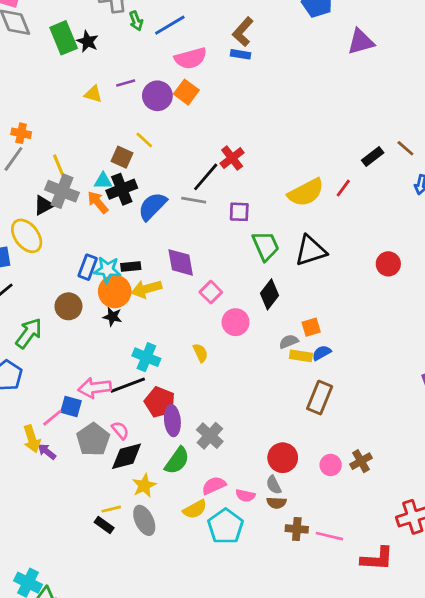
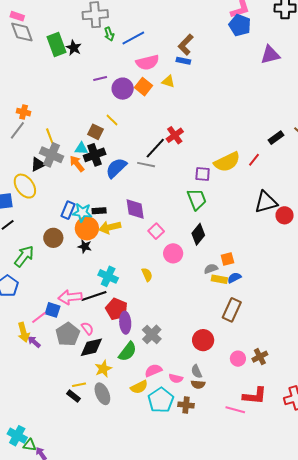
yellow triangle: (93, 94) -> (168, 81), moved
purple square: (239, 212) -> (203, 174), moved
black triangle: (311, 251) -> (266, 202), moved
red circle: (283, 458) -> (203, 340), moved
brown cross: (297, 529) -> (186, 405), moved
red L-shape: (377, 559) -> (255, 396), moved

